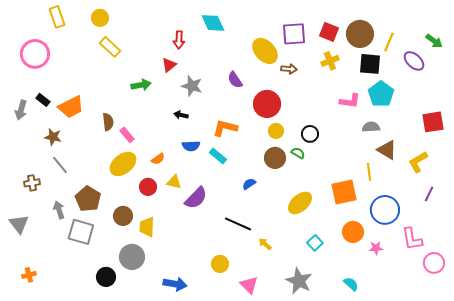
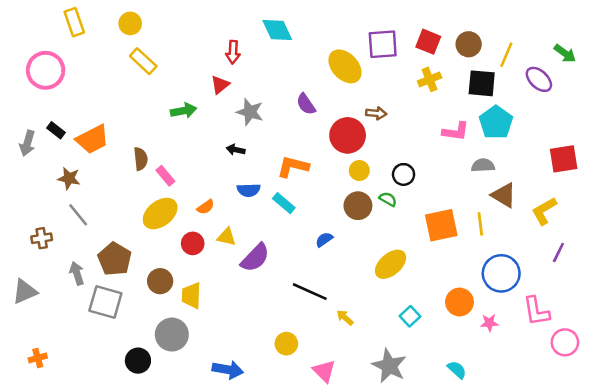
brown circle: (360, 34) -> (469, 44), size x0.7
brown arrow: (289, 69) -> (376, 113), moved
orange square: (344, 192) -> (441, 225), moved
gray triangle: (19, 224) -> (25, 292), turned 45

